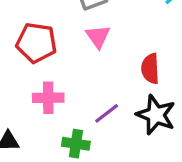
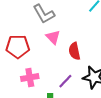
red semicircle: (150, 69) -> (74, 51), moved

